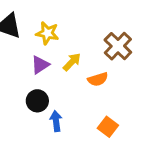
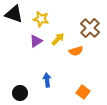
black circle: (37, 101) -> (20, 93), moved
orange square: (108, 127) -> (83, 92), moved

